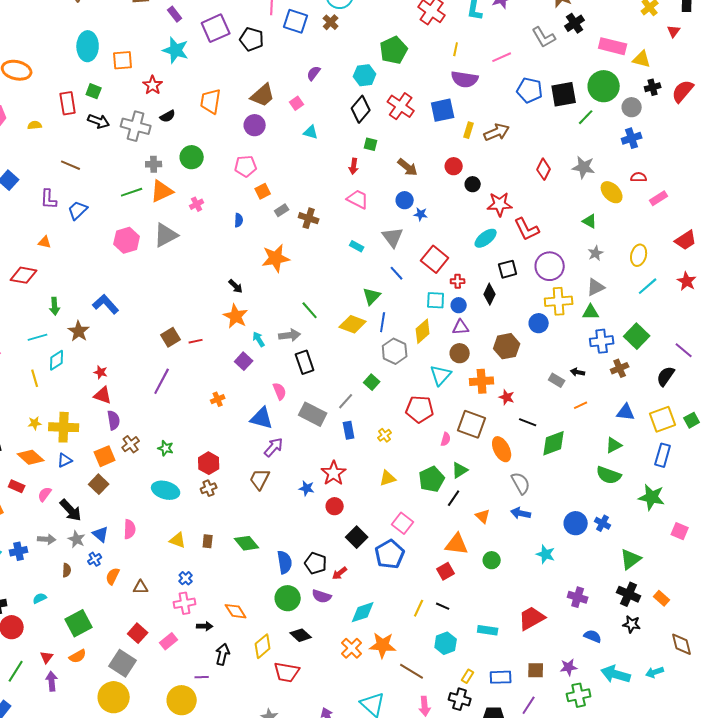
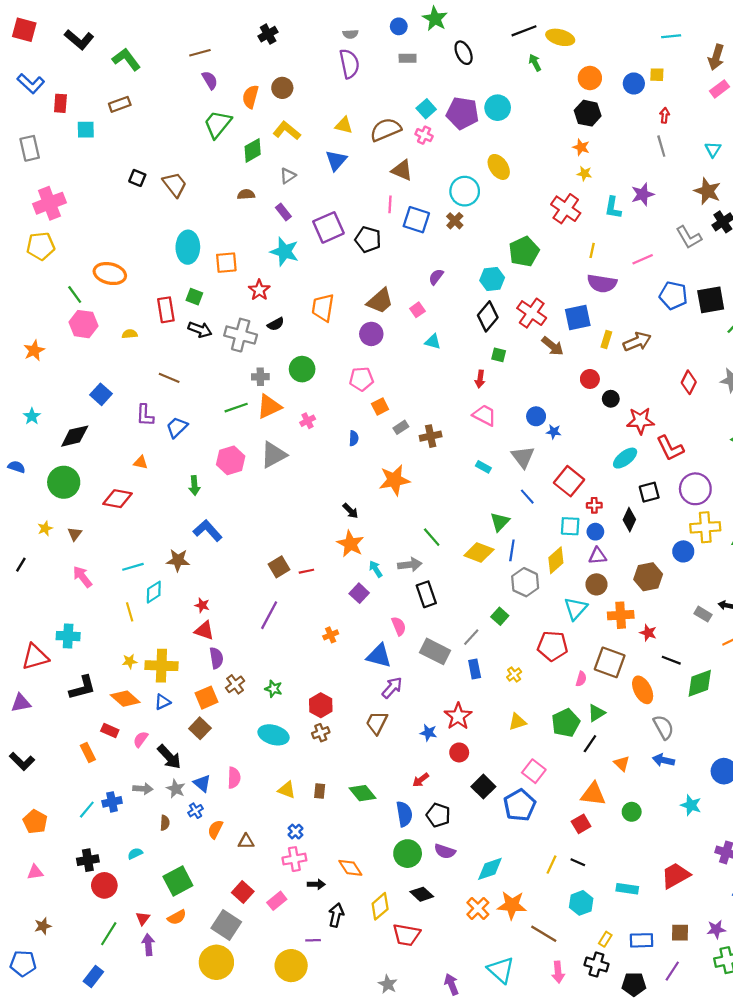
brown arrow: (408, 167) -> (553, 346), moved
brown cross: (309, 218) -> (431, 436), turned -30
green arrow: (55, 306) -> (194, 486), moved
brown star: (79, 331) -> (178, 560), turned -30
red arrow: (340, 573) -> (421, 780), moved

